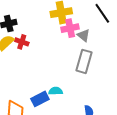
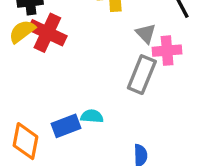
pink cross: (70, 28) -> (167, 51), moved
red cross: (22, 42) -> (47, 33), size x1.6

